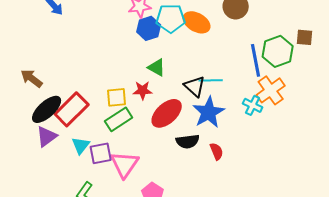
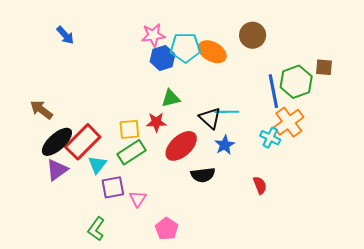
green triangle: (157, 67) -> (171, 98), turned -42
blue star: (209, 112) -> (225, 145), size x0.6
cyan triangle: (81, 145) -> (97, 165), moved
red semicircle: (217, 151) -> (260, 185), moved
pink triangle: (125, 164) -> (138, 199), size x0.6

